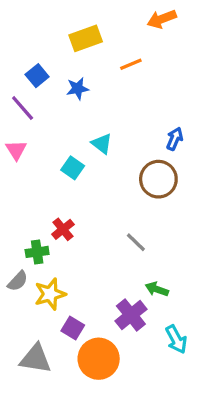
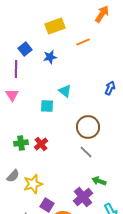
orange arrow: (162, 19) -> (102, 14), turned 144
purple line: (23, 108) -> (16, 69), turned 42
cyan square: (73, 168) -> (47, 106), turned -32
brown circle: (158, 179) -> (88, 127), moved
green cross: (37, 252) -> (21, 143), moved

